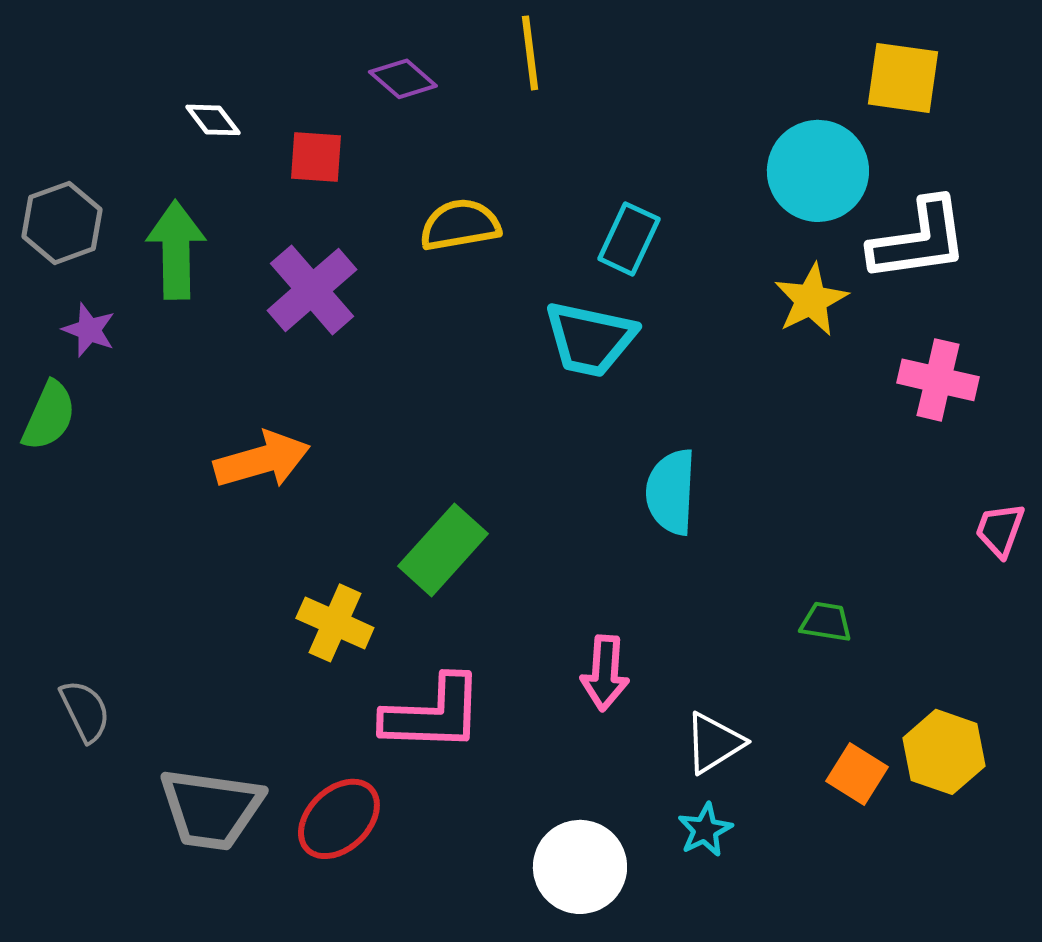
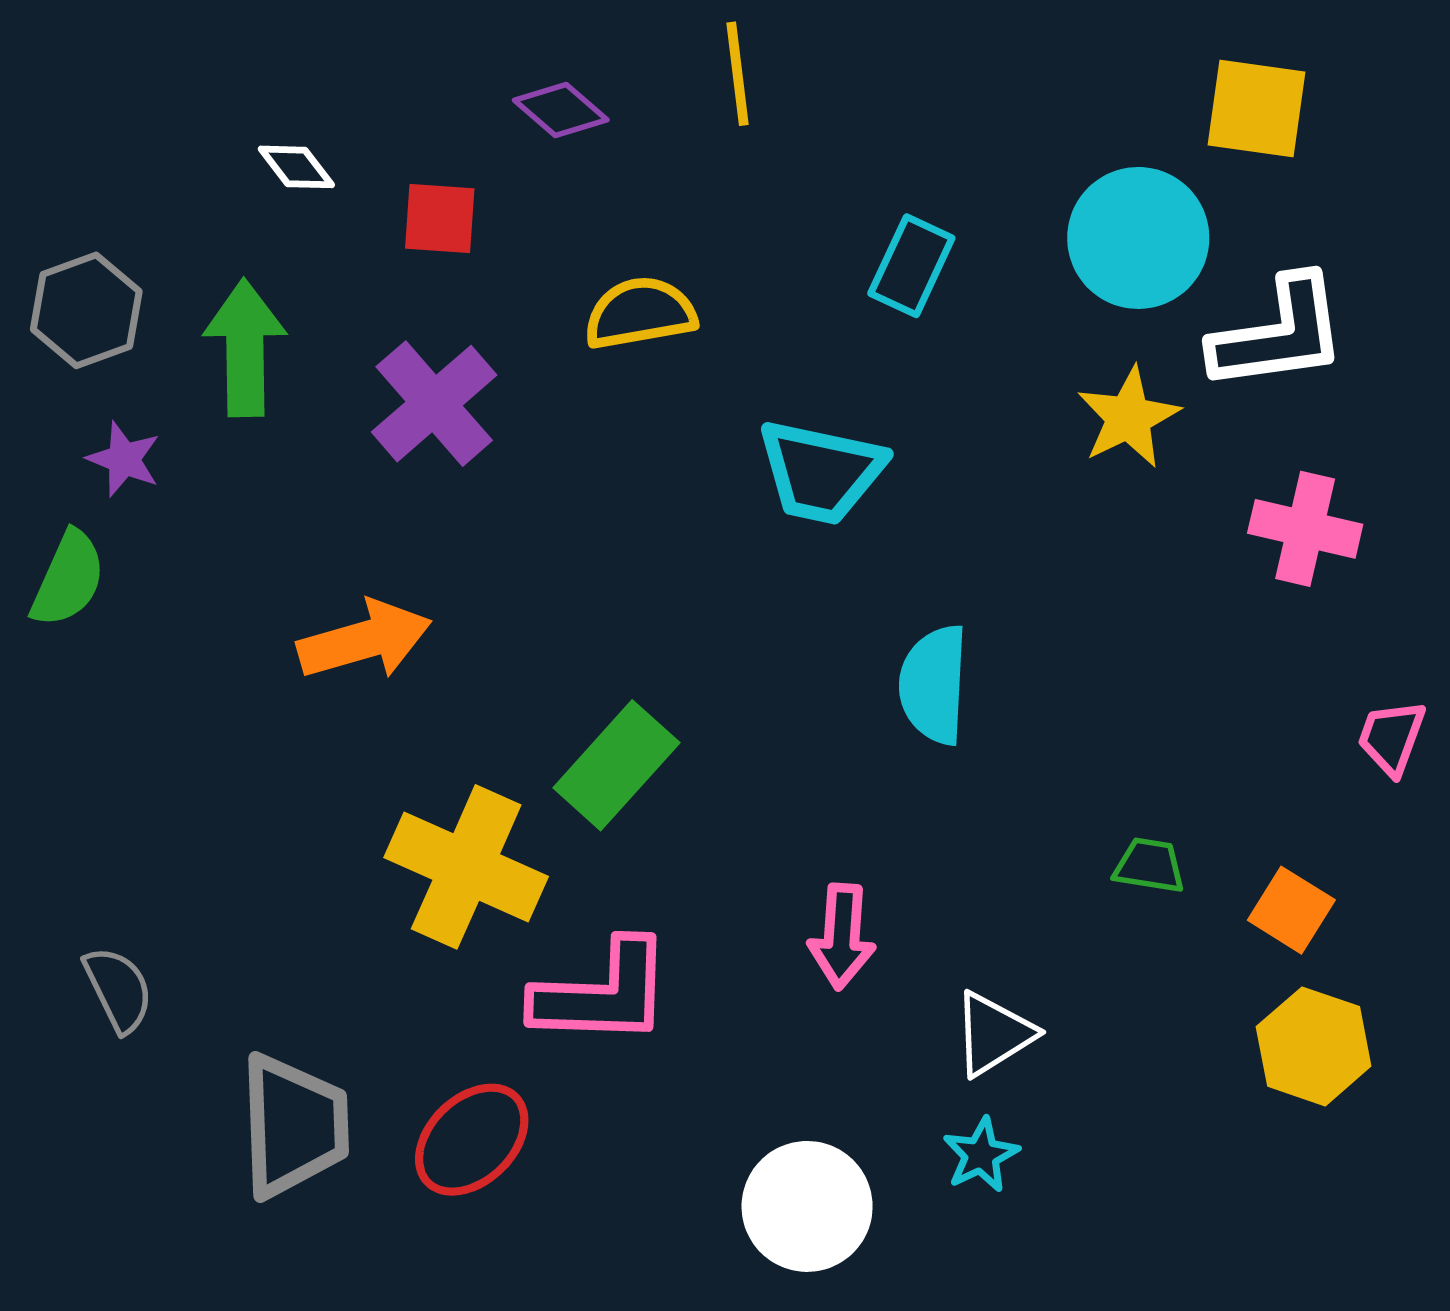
cyan rectangle: (629, 239) -> (911, 266), moved
yellow cross: (335, 623) -> (466, 867), size x1.5
orange square: (857, 774) -> (1291, 910), moved
gray trapezoid: (211, 809) -> (294, 1126), turned -100

